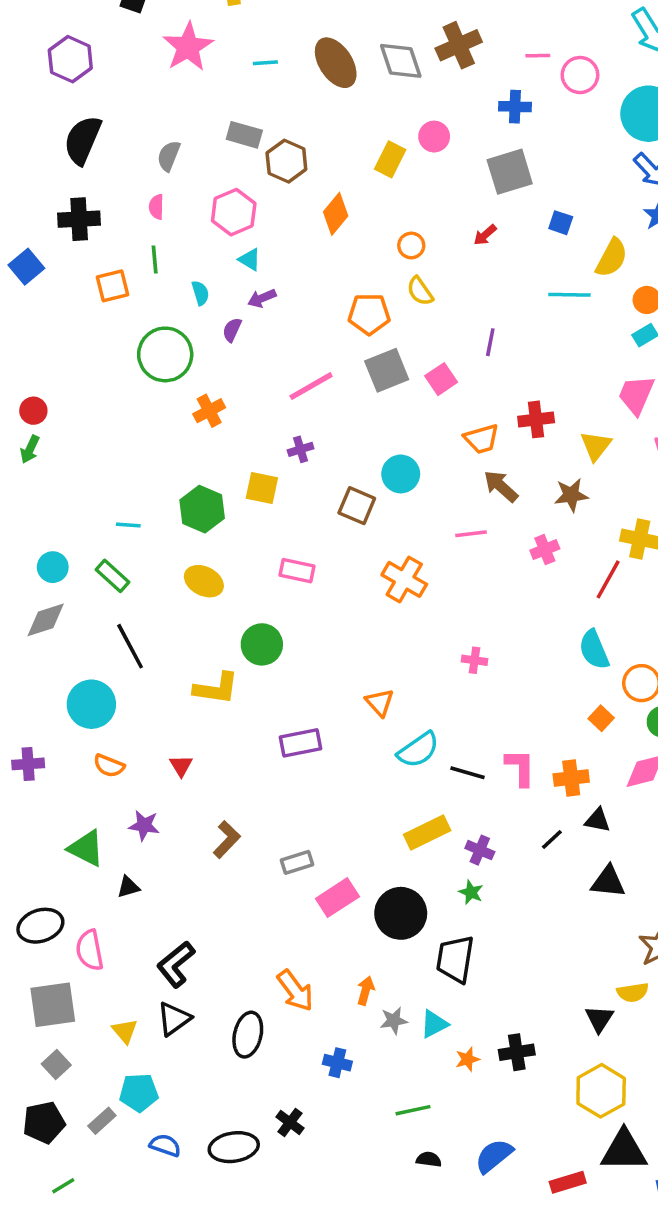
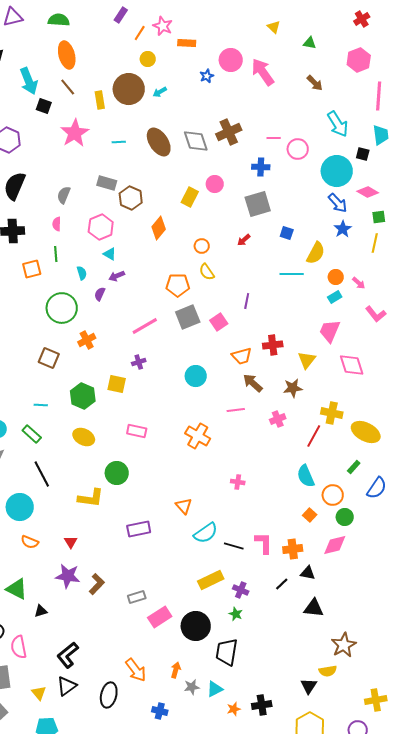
brown square: (357, 506) -> (49, 358), moved
purple star: (144, 825) -> (68, 576), moved, size x1.4

